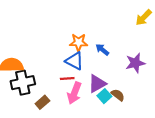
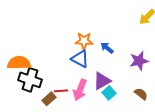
red line: (67, 78) -> (61, 91), moved
black cross: (23, 83) -> (30, 80), turned 30
brown semicircle: (118, 95) -> (141, 94), moved

